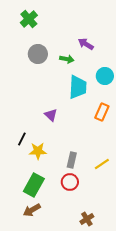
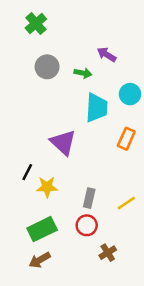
purple triangle: (51, 115) -> (63, 142), size x1.6
green rectangle: (34, 185) -> (42, 229), turned 35
brown cross: (87, 219) -> (108, 253), moved

